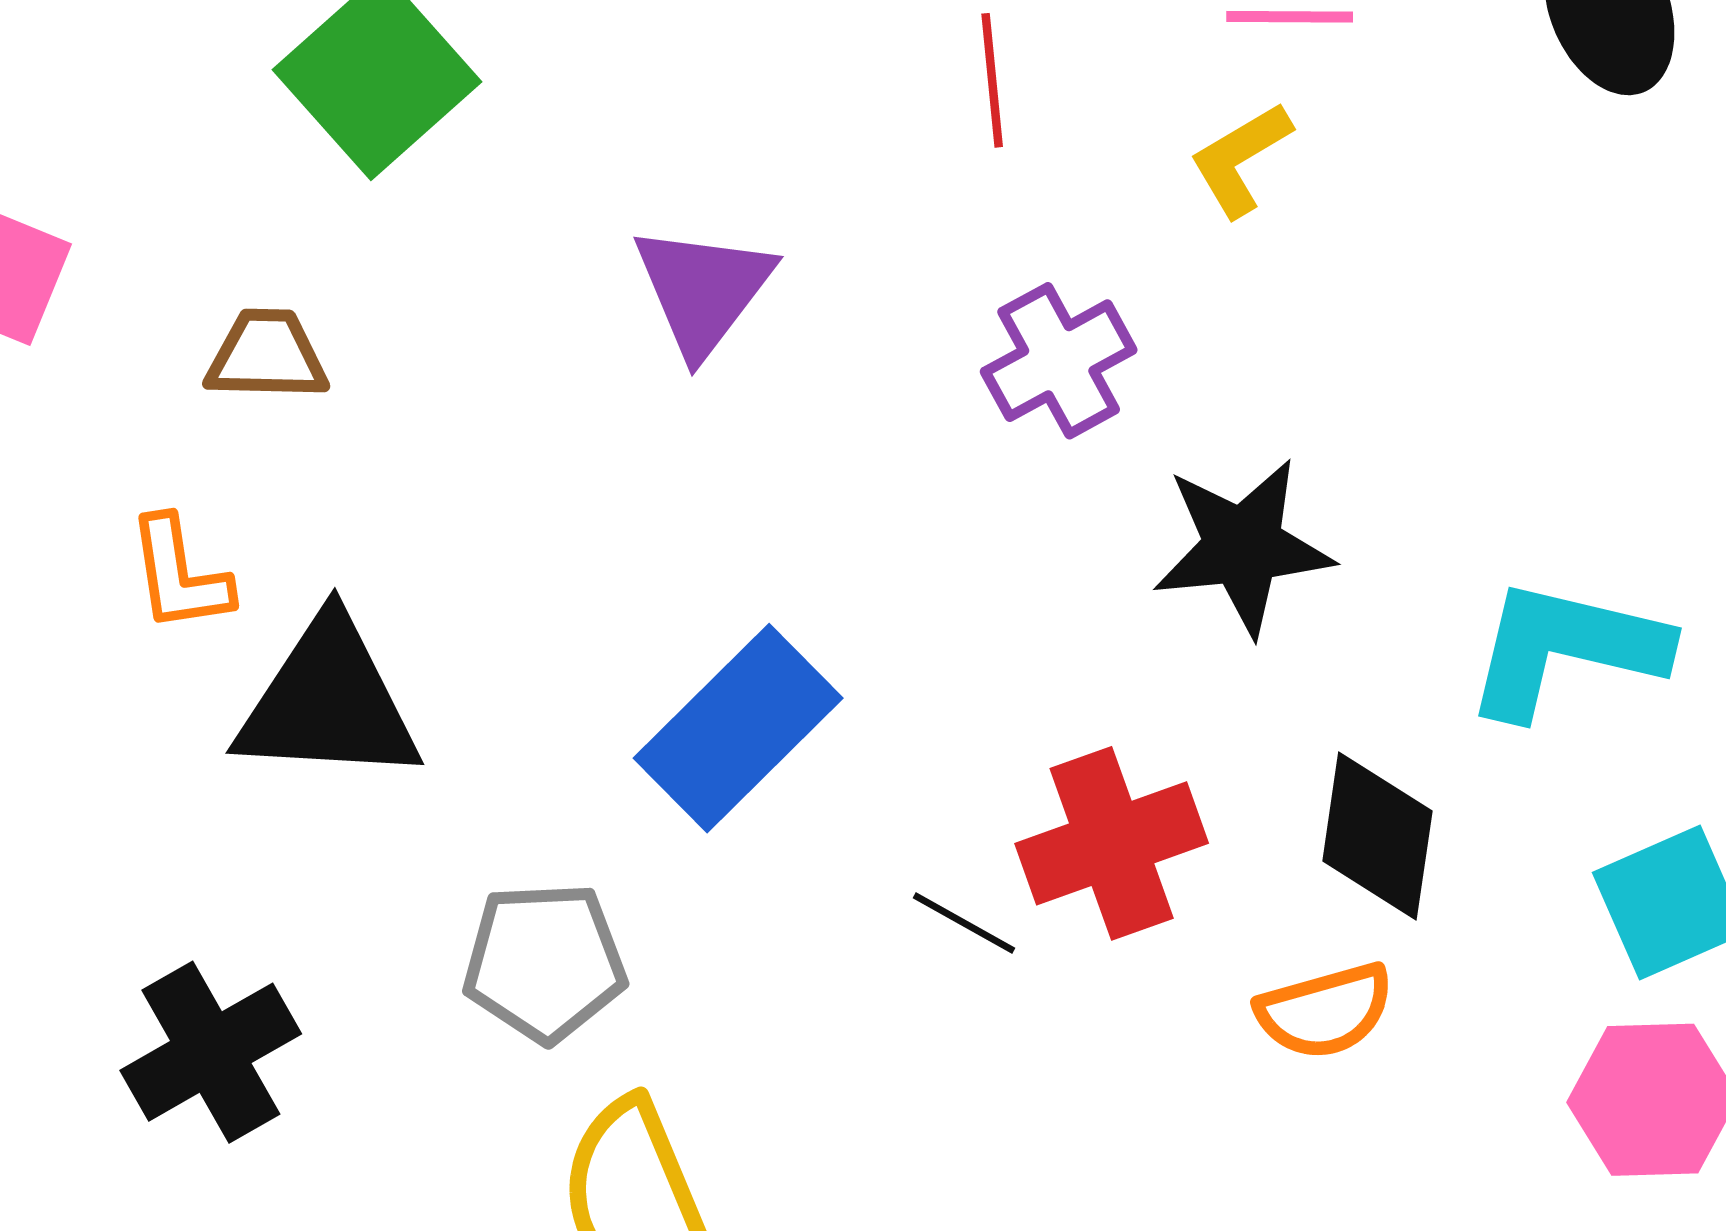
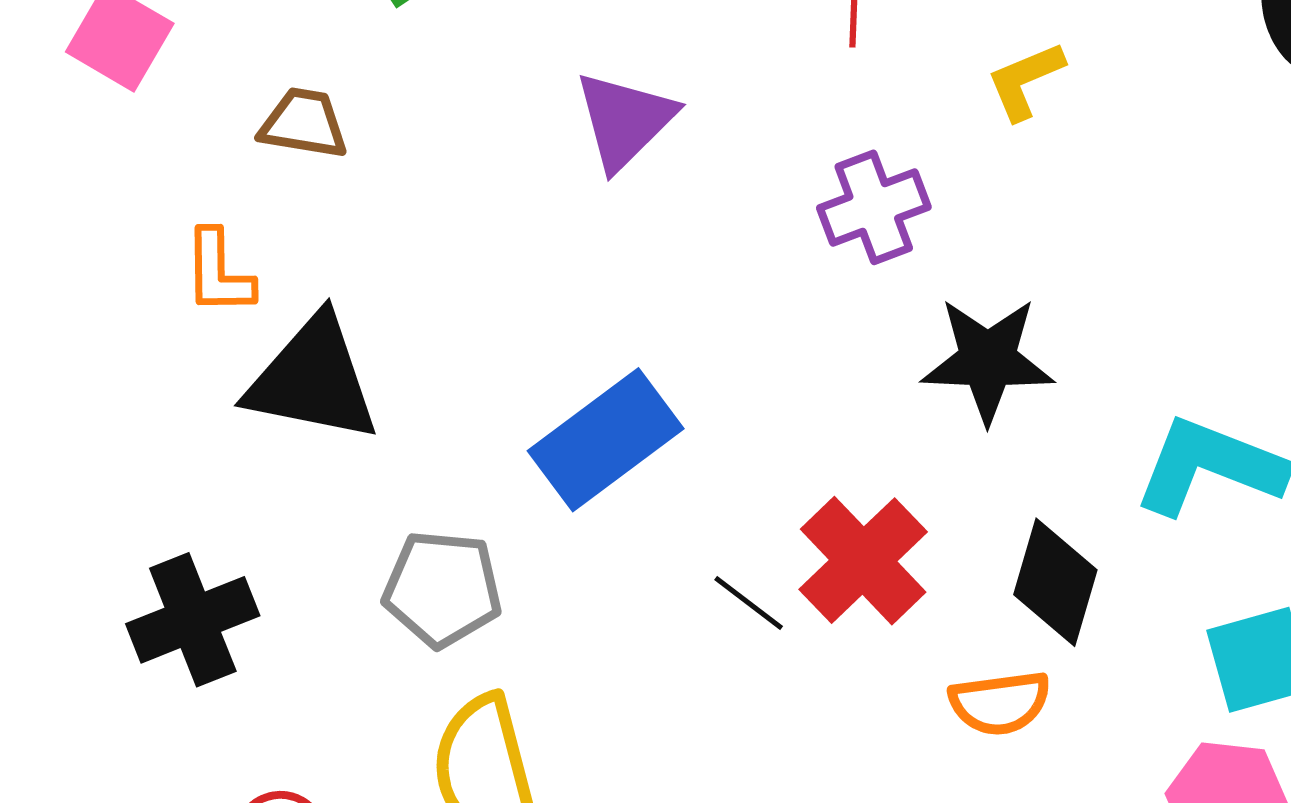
red cross: (1112, 843) -> (863, 561), turned -32

